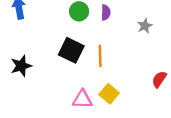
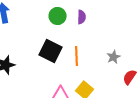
gray star: (145, 26) -> (114, 57), moved

